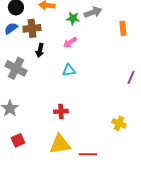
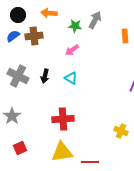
gray arrow: (93, 12) -> (95, 20), turned -42
black arrow: (40, 50) -> (45, 76), moved
cyan triangle: (69, 70) -> (71, 78), turned 40
red cross: (61, 111) -> (63, 119), size x1.5

